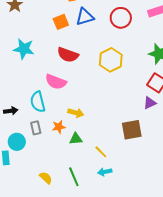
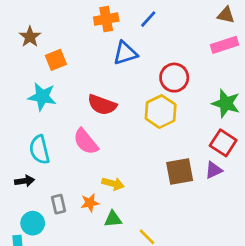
red circle: (121, 18) -> (174, 78), moved
orange square: (61, 22) -> (56, 60), moved
pink semicircle: (56, 82) -> (86, 142), turned 30
cyan semicircle: (38, 102) -> (39, 150), moved
brown square: (132, 130) -> (180, 171), moved

